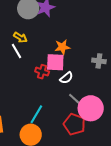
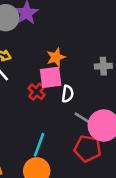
red cross: (42, 72) -> (37, 92), turned 32
white semicircle: (66, 78) -> (68, 94), turned -32

